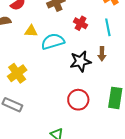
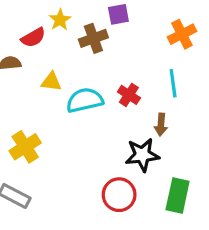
red cross: (81, 23) -> (129, 95), moved
black star: (80, 61) -> (142, 155), moved

